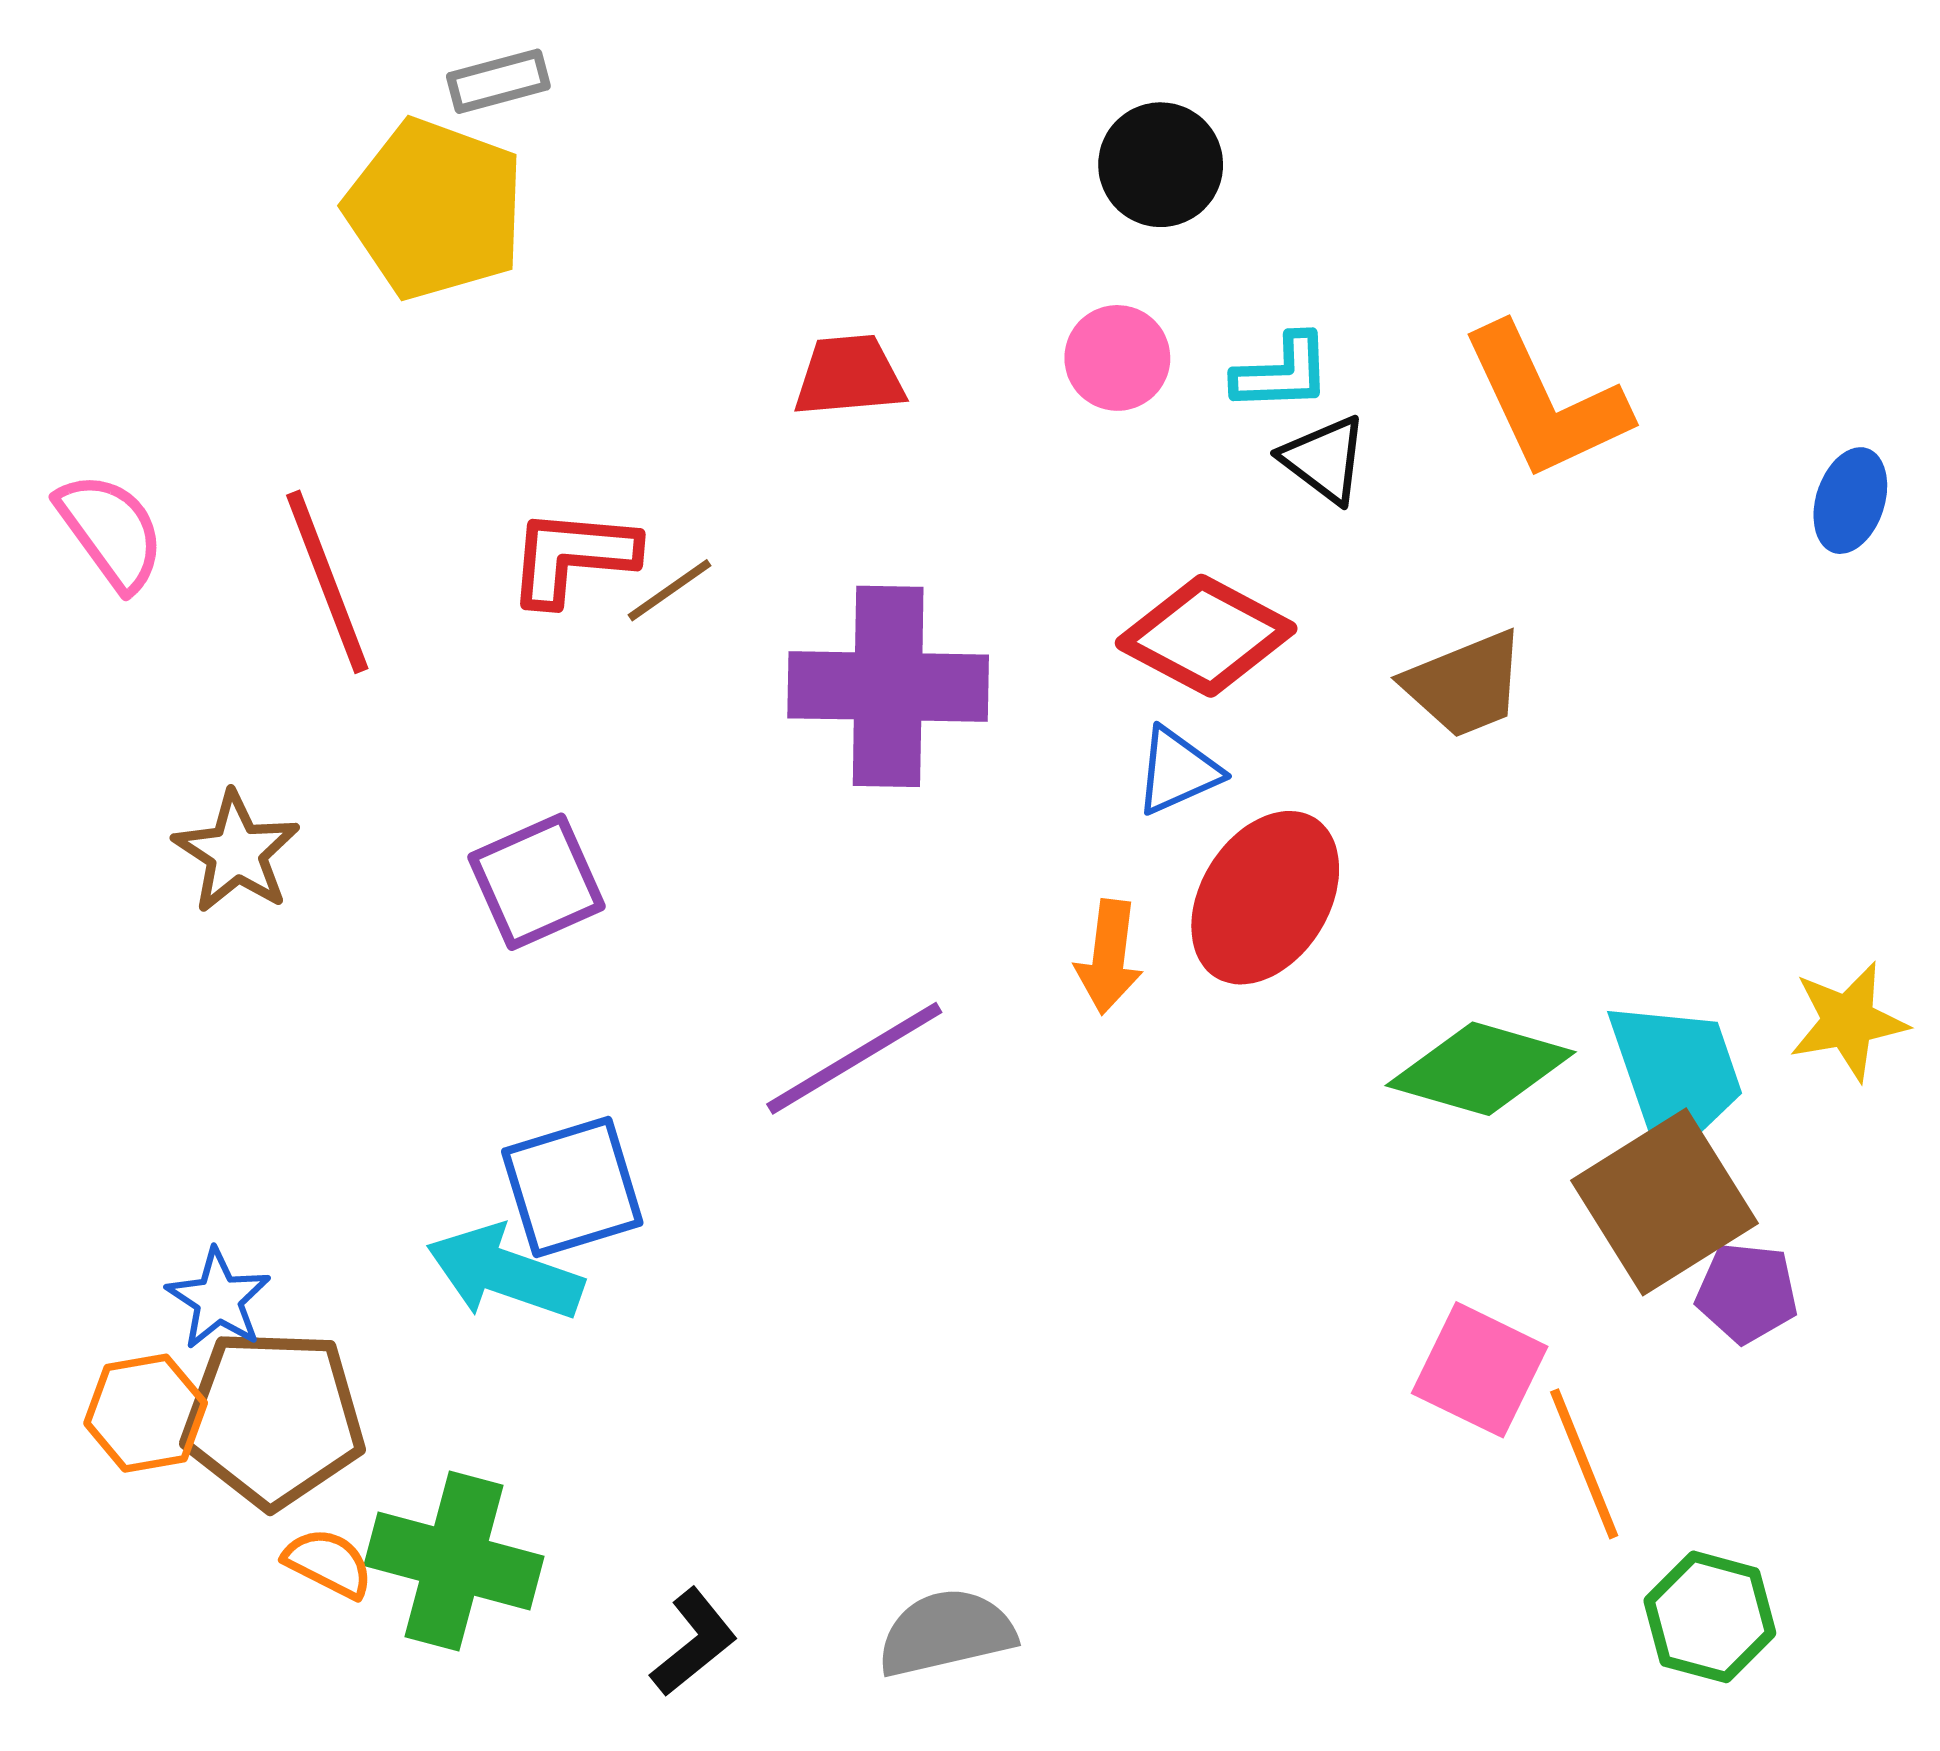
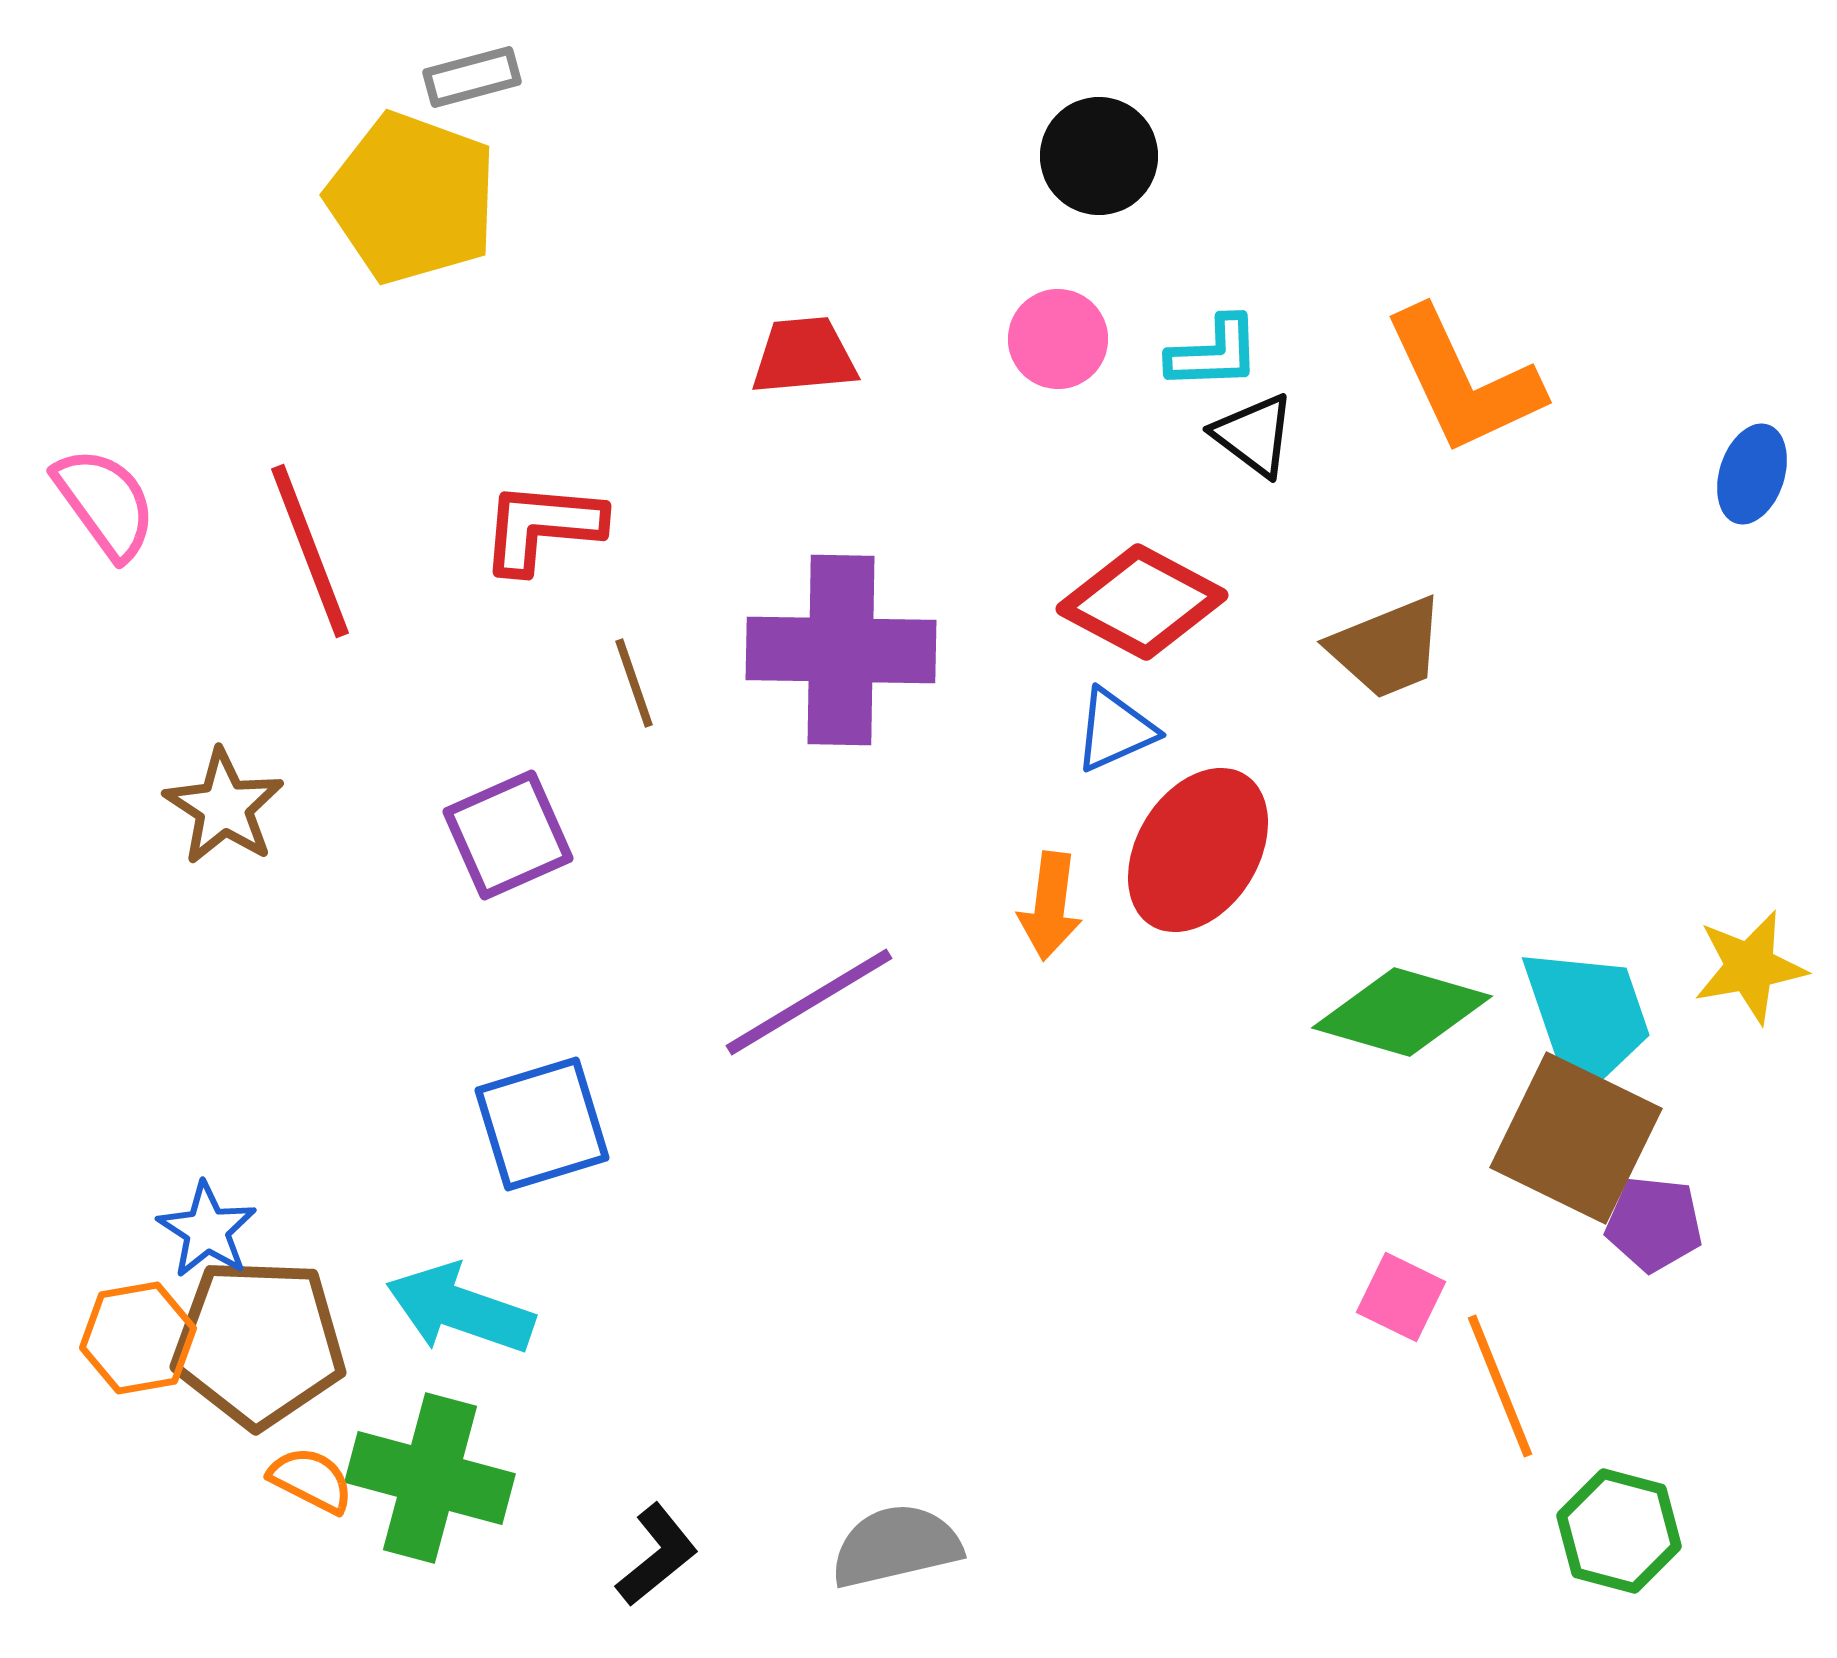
brown line: (670, 590) -> (634, 683), moved, turned -74
brown square: (1664, 1202) -> (1576, 1138), turned -32
cyan arrow: (505, 1273) -> (460, 1309), moved
pink square: (1480, 1370) -> (1401, 1297), size x0.7

